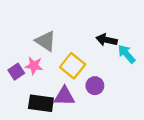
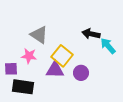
purple square: (16, 72) -> (11, 69), moved, turned 32
purple triangle: (64, 96) -> (55, 70), moved
black rectangle: (41, 103) -> (23, 87), moved

